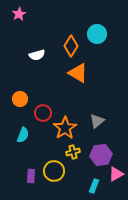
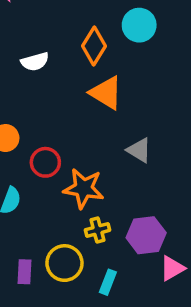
gray triangle: (97, 121) -> (139, 150), moved, turned -49
orange star: (65, 128) -> (84, 188), turned -30
cyan rectangle: (94, 186) -> (108, 282), moved

